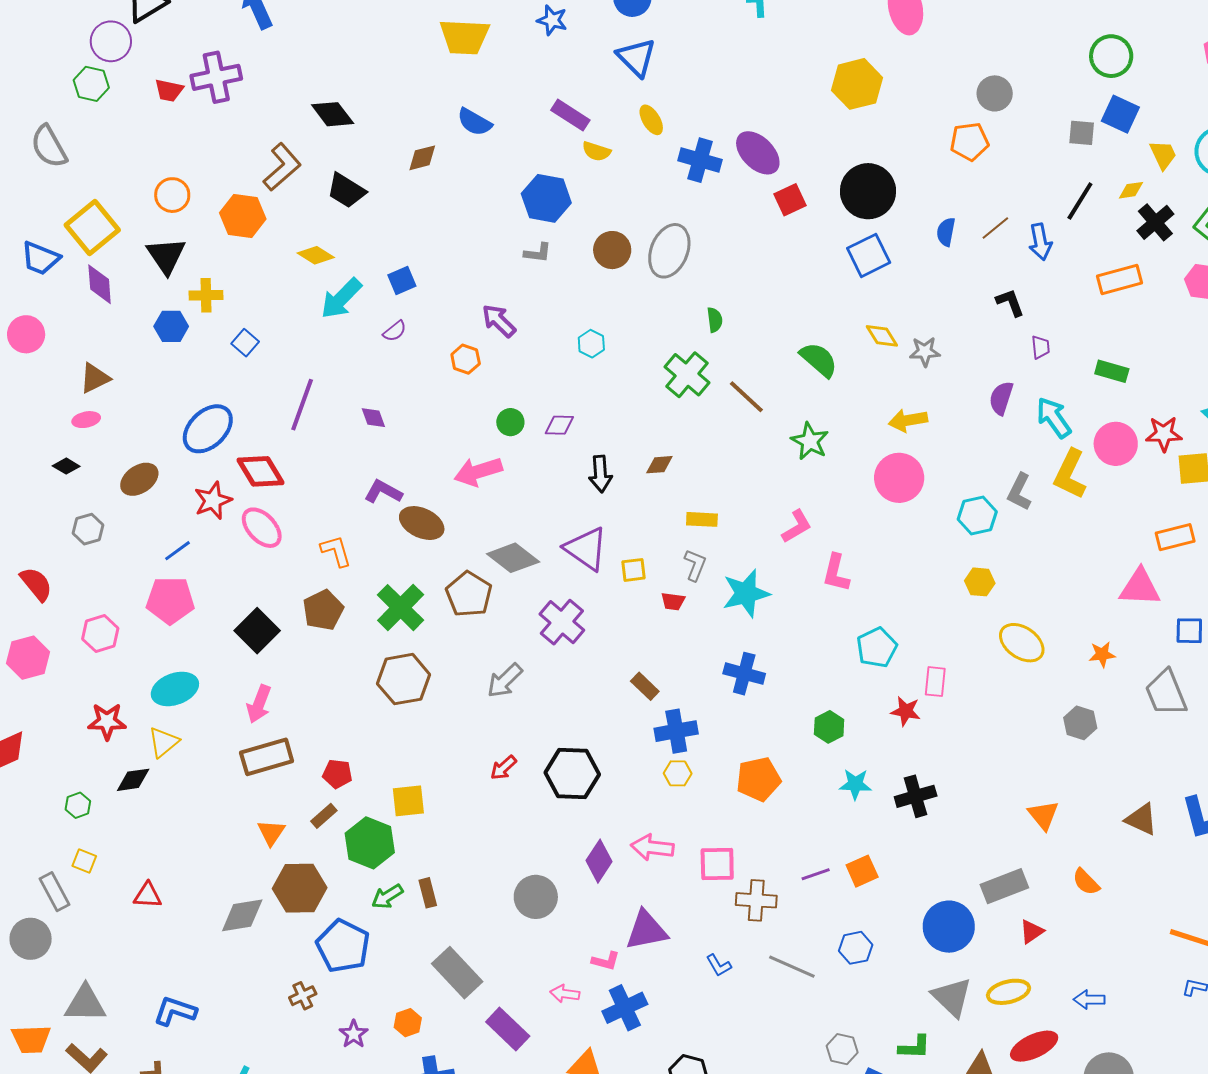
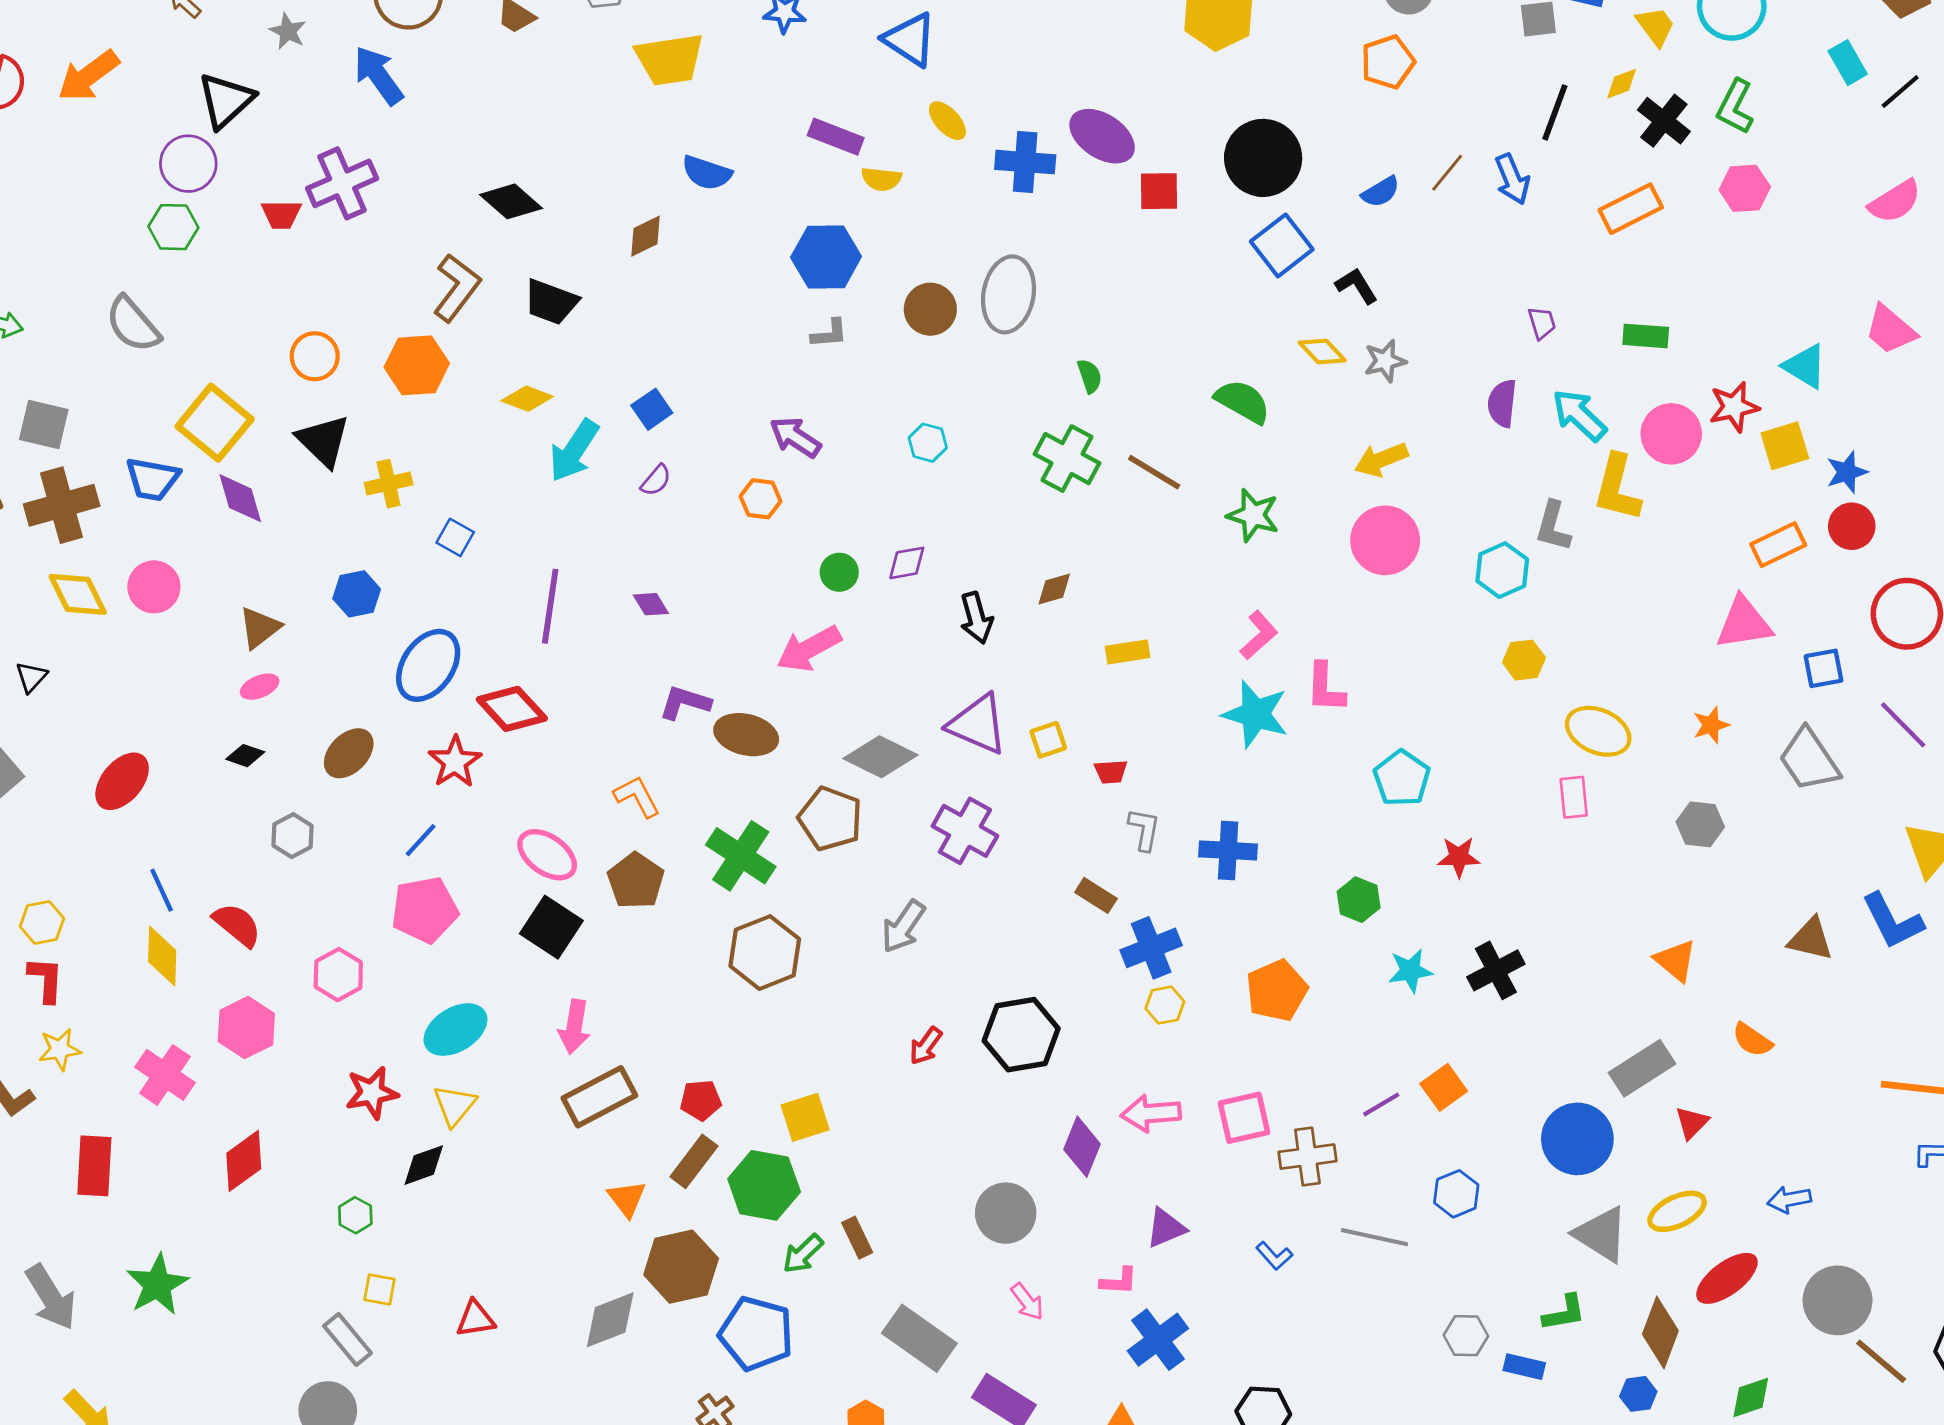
red square: (790, 200) -> (1159, 191), turned 36
blue semicircle: (946, 232) -> (1381, 192), turned -120
black L-shape: (1010, 303) -> (1357, 286), moved
blue hexagon: (171, 326) -> (357, 594), moved
pink ellipse: (262, 528) -> (547, 855), moved
gray L-shape: (695, 565) -> (1144, 829), moved
cyan star: (746, 593) -> (1255, 714), moved, turned -30
pink rectangle: (935, 682) -> (1574, 797), moved
brown rectangle: (324, 816) -> (694, 1161), size x1.4
purple triangle: (646, 930) -> (1166, 1228), size x0.7
pink arrow: (565, 994) -> (1027, 1302), moved, turned -124

